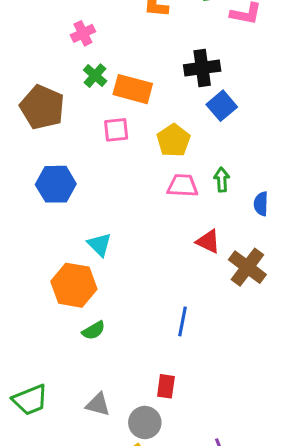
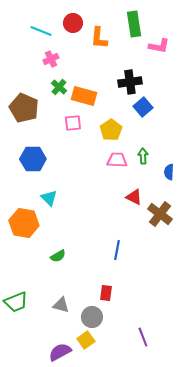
cyan triangle: (100, 244) -> (49, 198), moved
orange hexagon: (74, 285) -> (24, 223), moved

